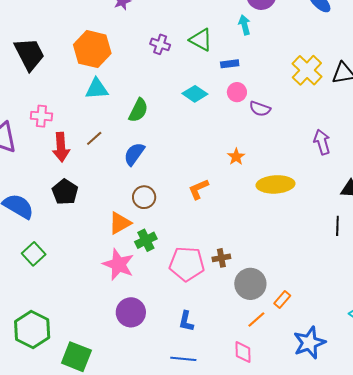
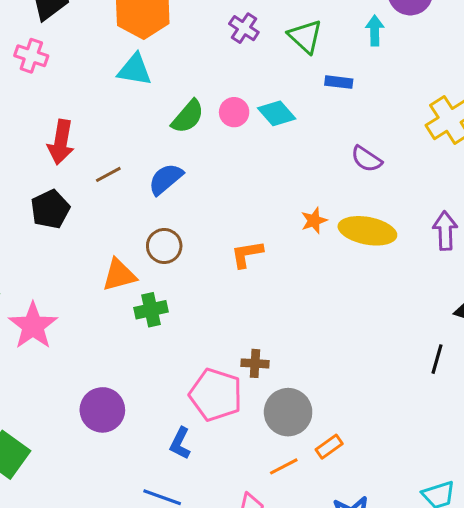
pink circle: (237, 92) -> (234, 112), moved
pink cross: (41, 116) -> (31, 56), moved
brown line: (94, 138) -> (108, 174), moved
yellow ellipse: (275, 184) -> (367, 231), moved
pink star: (118, 264) -> (33, 326), moved
pink pentagon: (187, 264) -> (216, 395), moved

